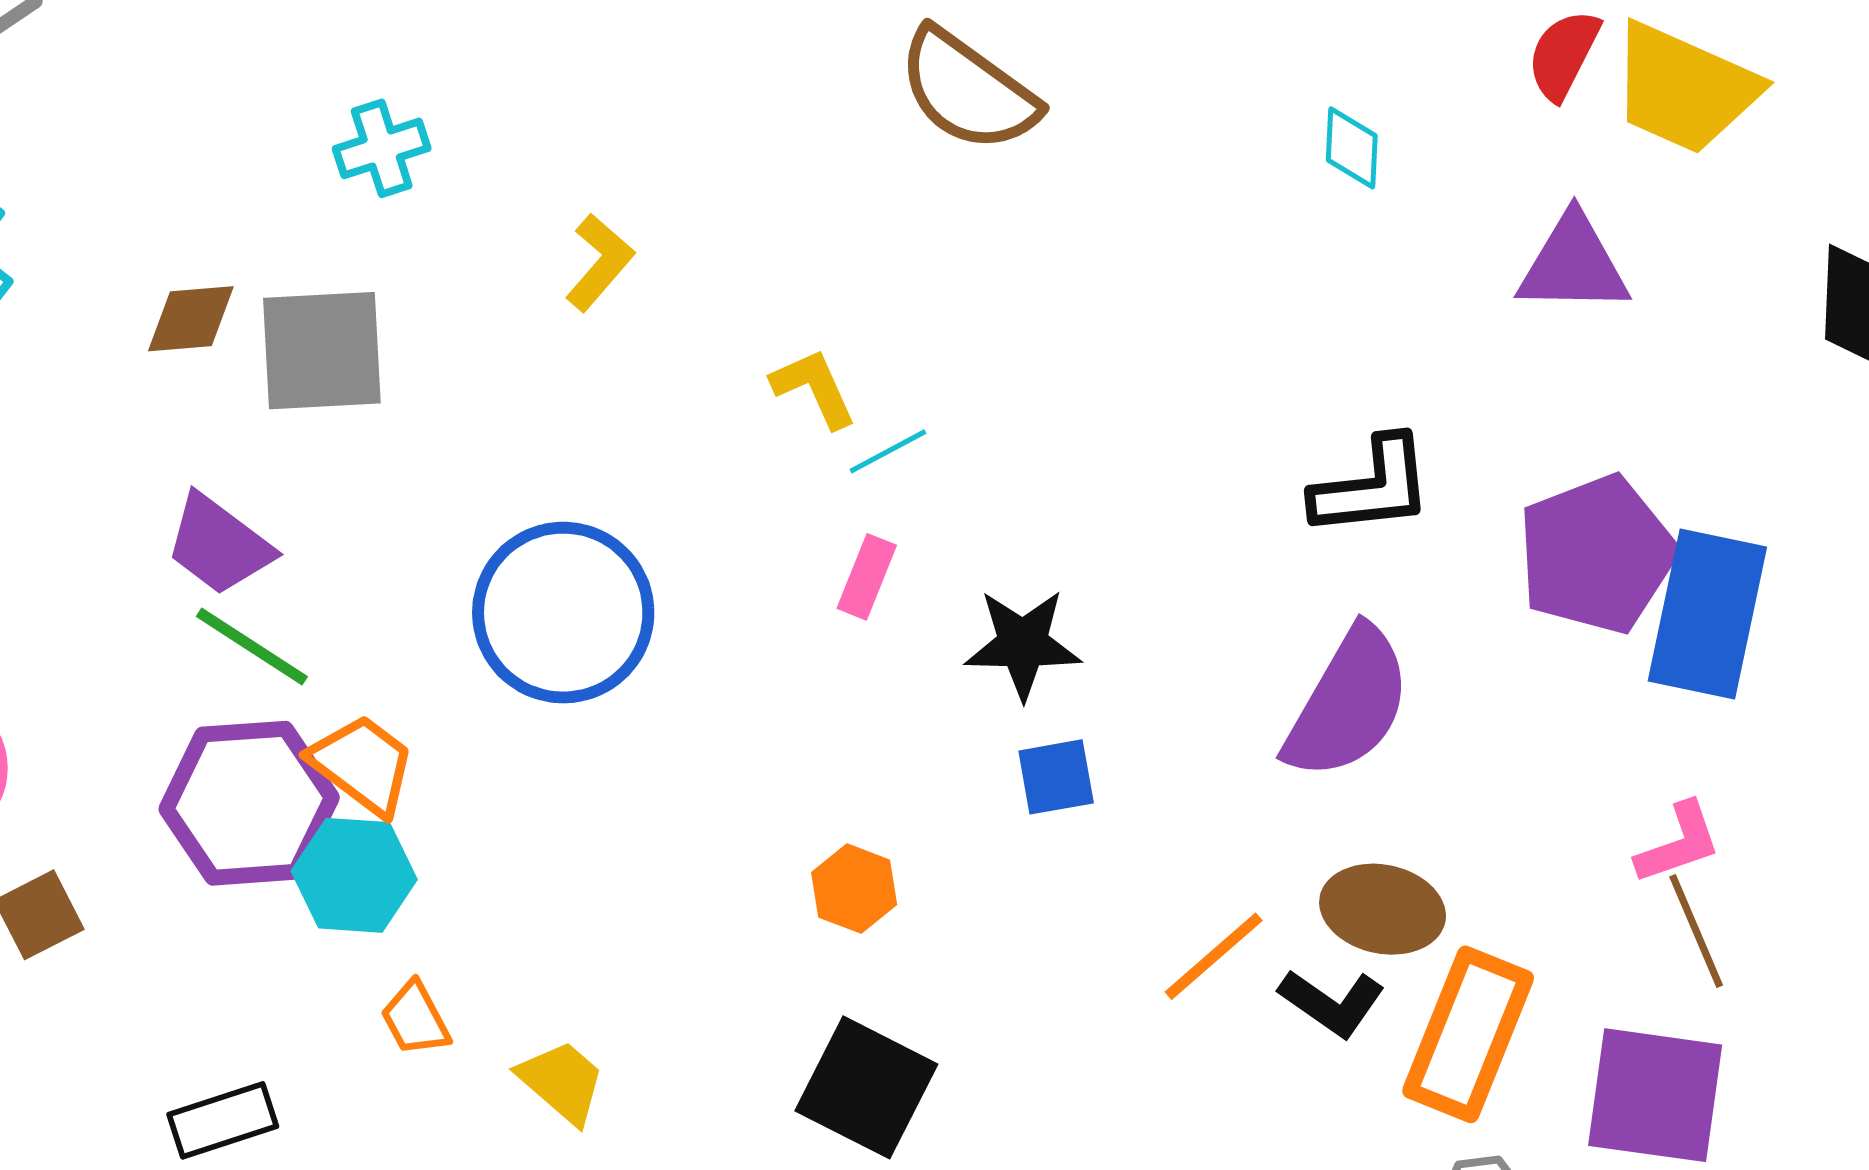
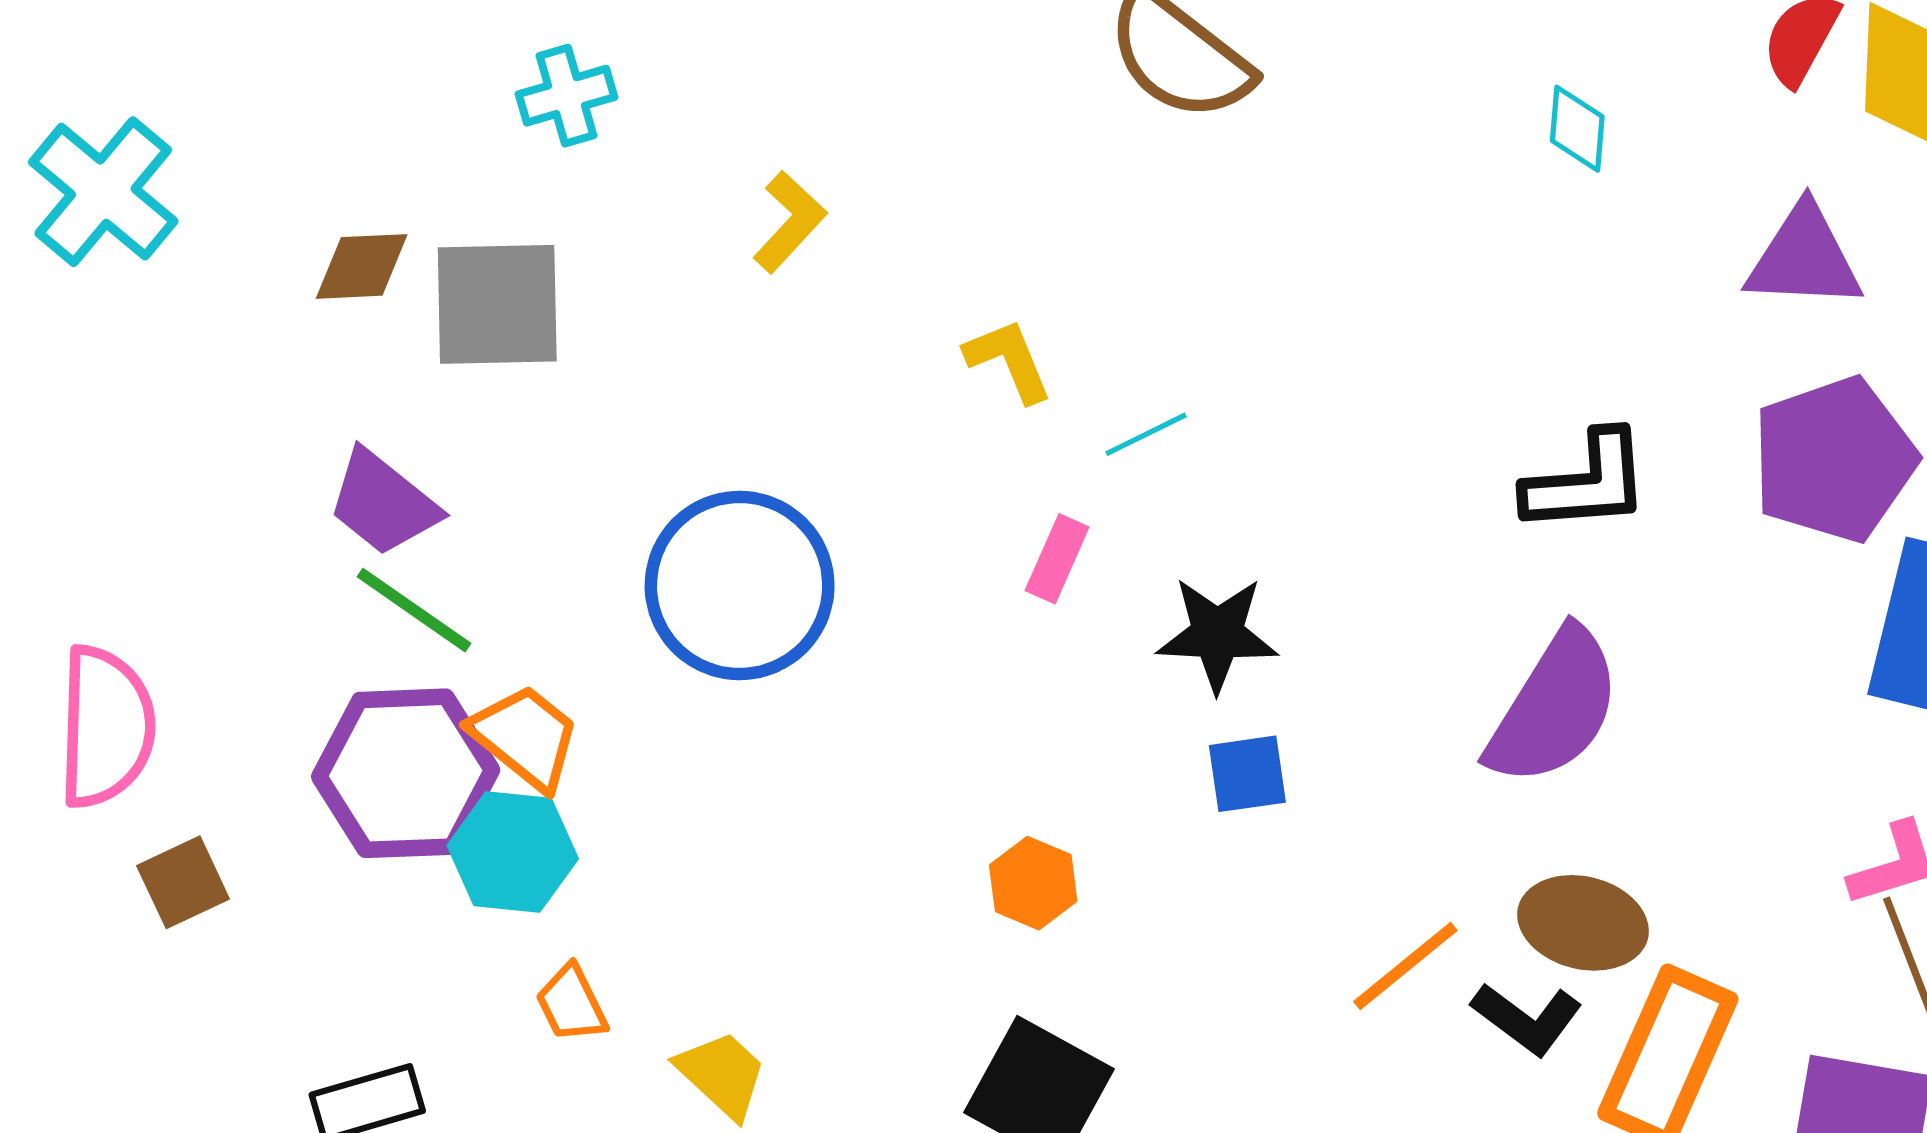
cyan line: (888, 451) -> (1146, 434), moved
purple pentagon: (1597, 554) -> (1834, 460), moved

